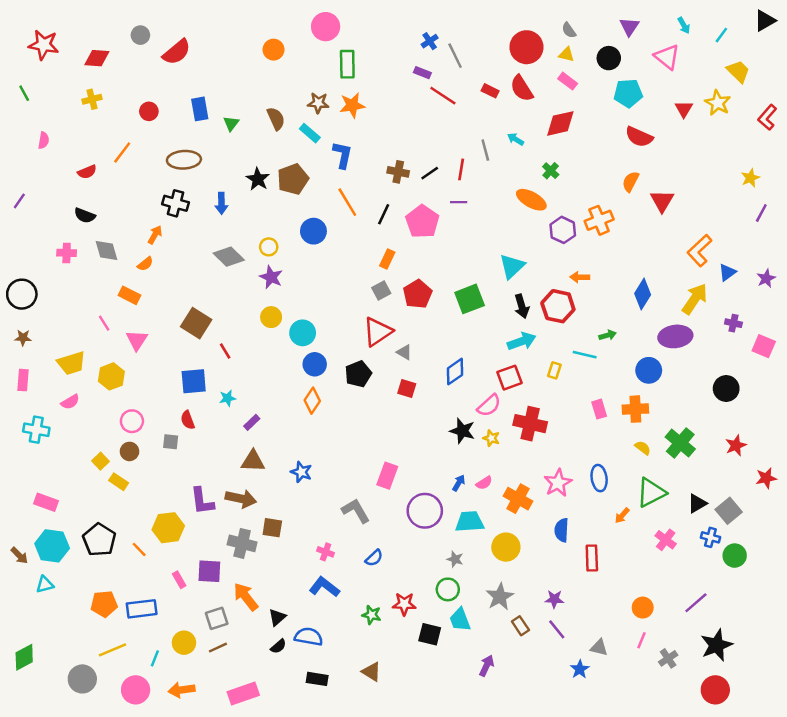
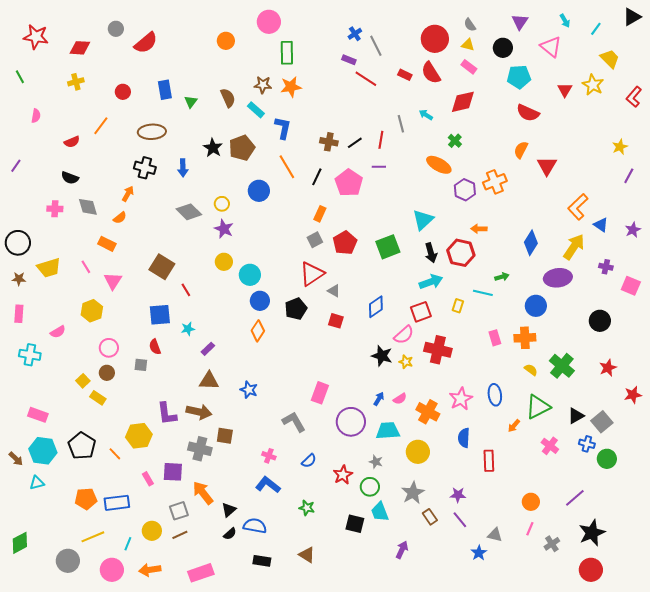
blue triangle: (727, 272) -> (601, 225), turned -49
yellow trapezoid: (71, 363) -> (49, 268), moved
red star: (404, 604) -> (343, 475), moved, turned -30

